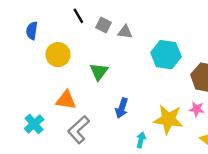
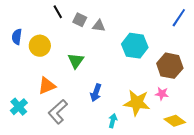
blue semicircle: (32, 31) -> (17, 37), moved
orange triangle: (66, 100) -> (47, 86), turned -30

